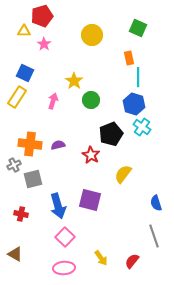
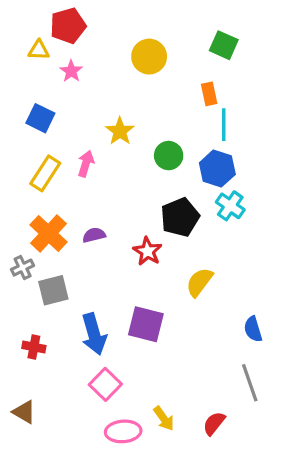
yellow rectangle: (17, 97) -> (45, 173), moved
green circle: (91, 100) -> (169, 156), moved
orange cross: (30, 144) -> (48, 233), turned 35
pink ellipse: (64, 268) -> (123, 431), moved

